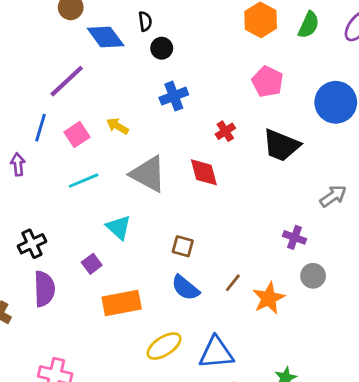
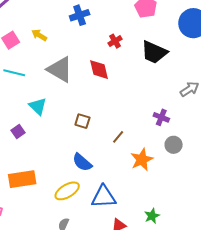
cyan line: (84, 181) -> (14, 73), turned 35
brown line: (233, 283) -> (118, 137), moved
blue semicircle: (185, 288) -> (82, 162), moved
orange rectangle: (122, 303) -> (22, 179), moved

